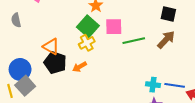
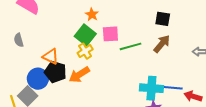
gray semicircle: (16, 20) -> (19, 40), moved
orange arrow: (80, 67) -> (79, 75), size x1.5
blue circle: (20, 69) -> (38, 79), moved
cyan cross: (153, 85) -> (151, 88), size x1.6

